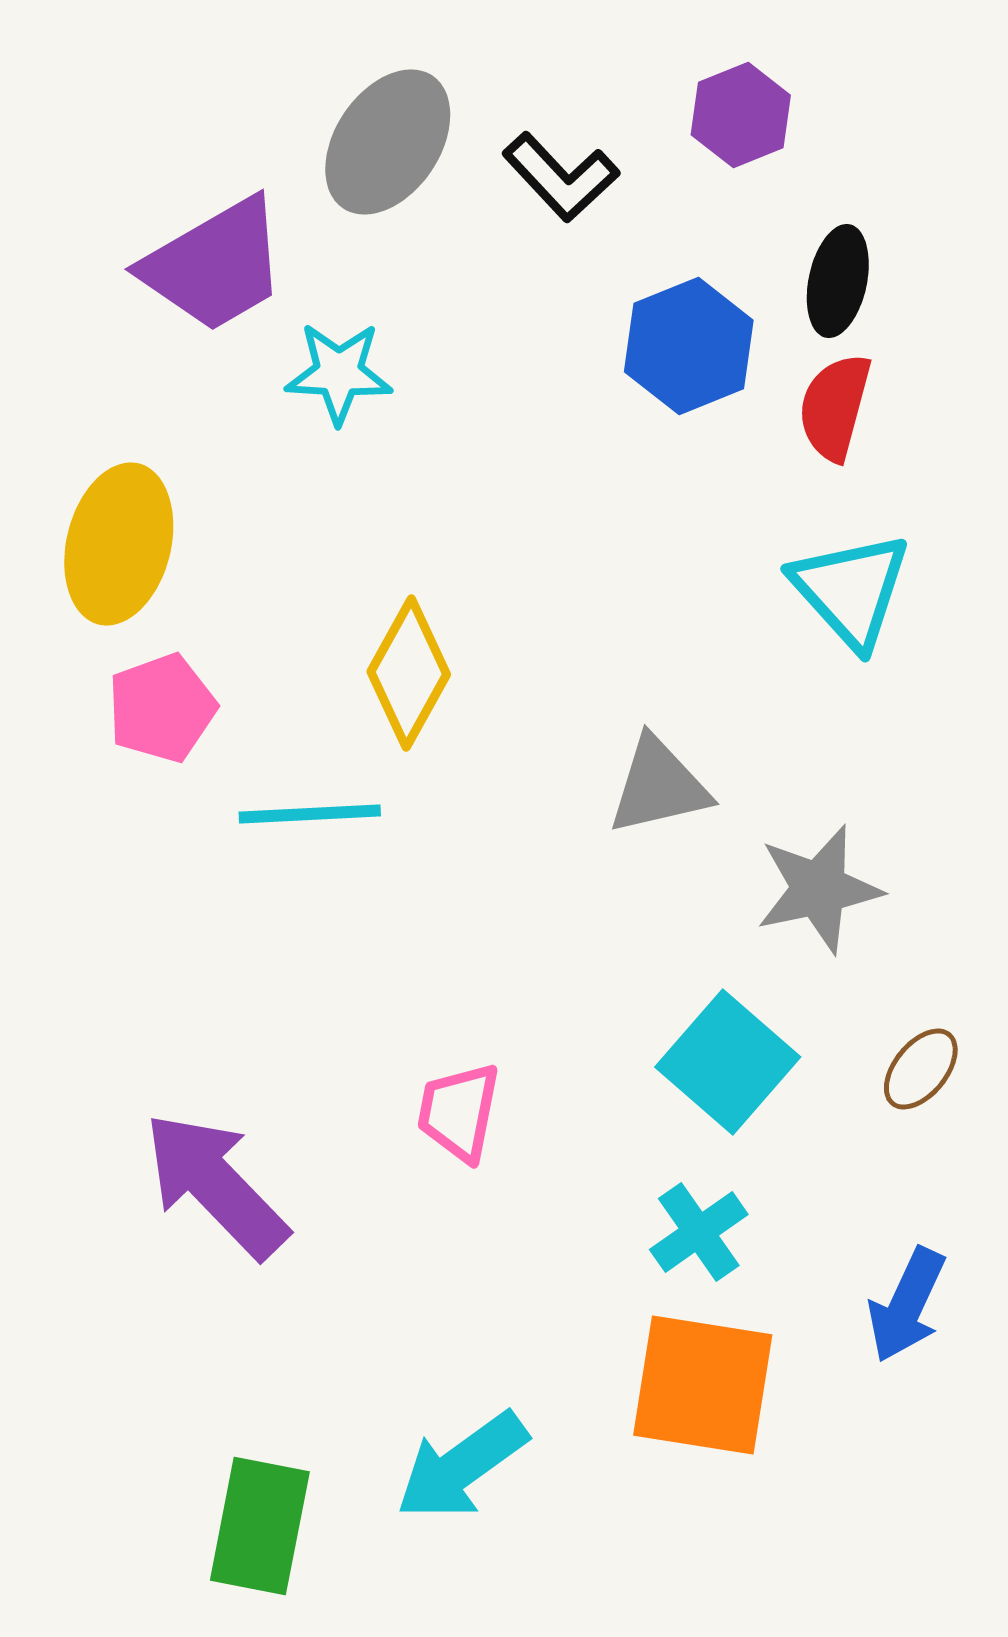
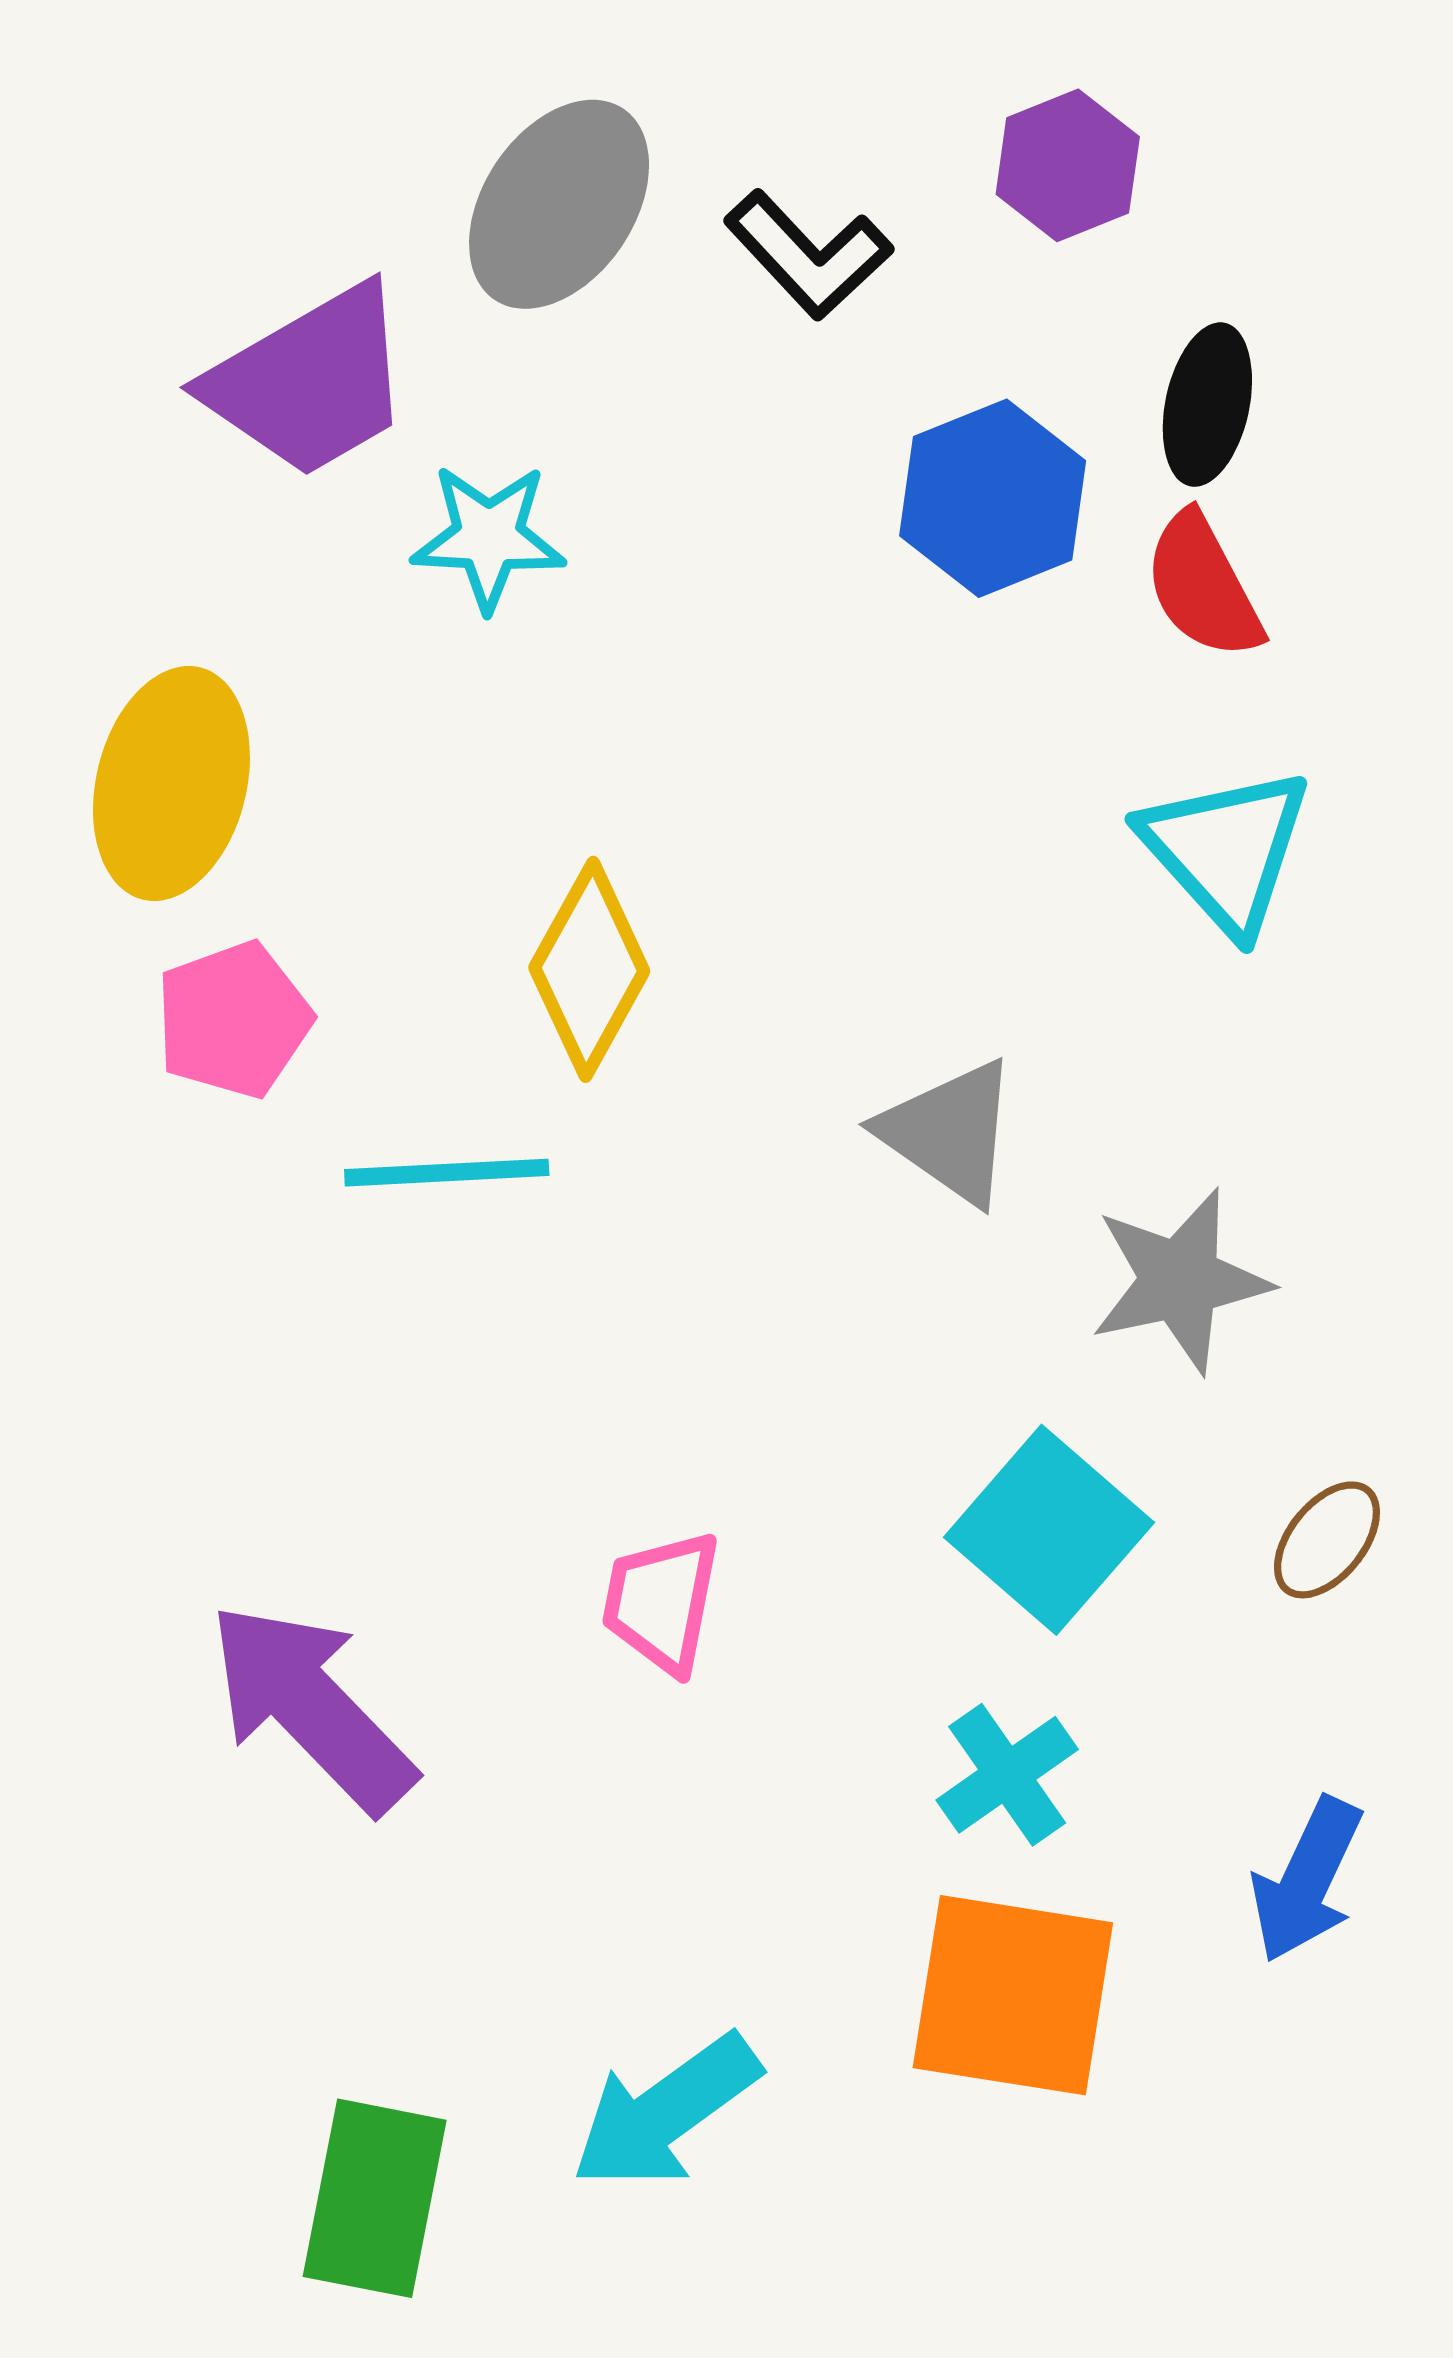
red semicircle: (835, 407) -> (1203, 586), turned -43
gray triangle: (659, 786) -> (949, 1132), turned 48

